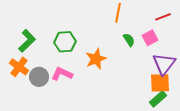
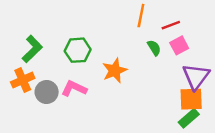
red line: (163, 17) -> (171, 25), moved
orange cross: (19, 67) -> (23, 80), turned 30

